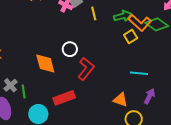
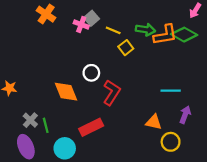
yellow line: (94, 13) -> (113, 30), turned -48
green arrow: (123, 16) -> (145, 30), turned 30
orange L-shape: (140, 23) -> (165, 35), turned -45
yellow square: (131, 36) -> (126, 48), moved

